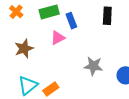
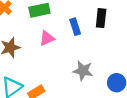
blue rectangle: (71, 21) -> (75, 27), moved

